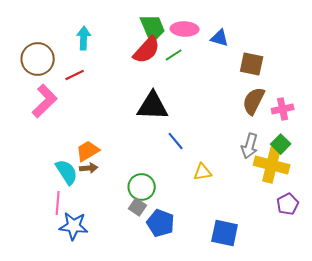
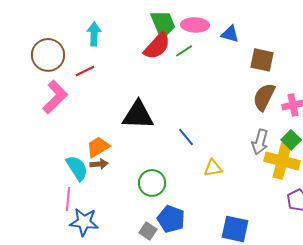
black triangle: (153, 106) -> (138, 115), moved
gray square: (138, 207) -> (148, 231), moved

